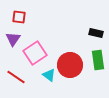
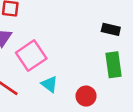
red circle: (70, 65) -> (86, 96), moved, size x0.6

